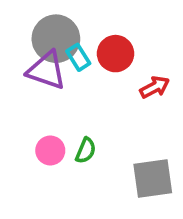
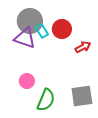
green semicircle: (86, 150) -> (46, 100), moved, size x1.6

